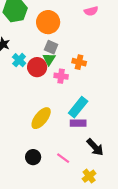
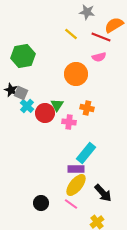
orange circle: (48, 22) -> (76, 74), moved
gray square: (51, 47) -> (21, 93), moved
yellow ellipse: (41, 118) -> (76, 185), moved
purple rectangle: (78, 123) -> (76, 169), moved

